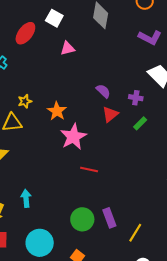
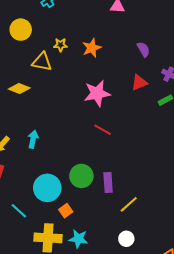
purple semicircle: (103, 91) -> (143, 49), moved
orange star: (57, 111) -> (92, 48), moved
cyan circle: (40, 243) -> (47, 188), moved

